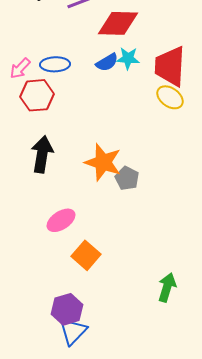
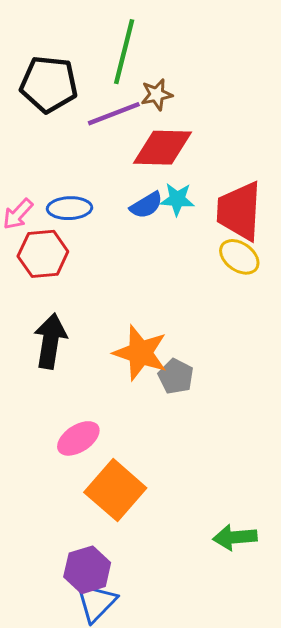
orange square: (86, 255) -> (115, 490), size x1.4
green arrow: (167, 287) -> (235, 537), turned -112

